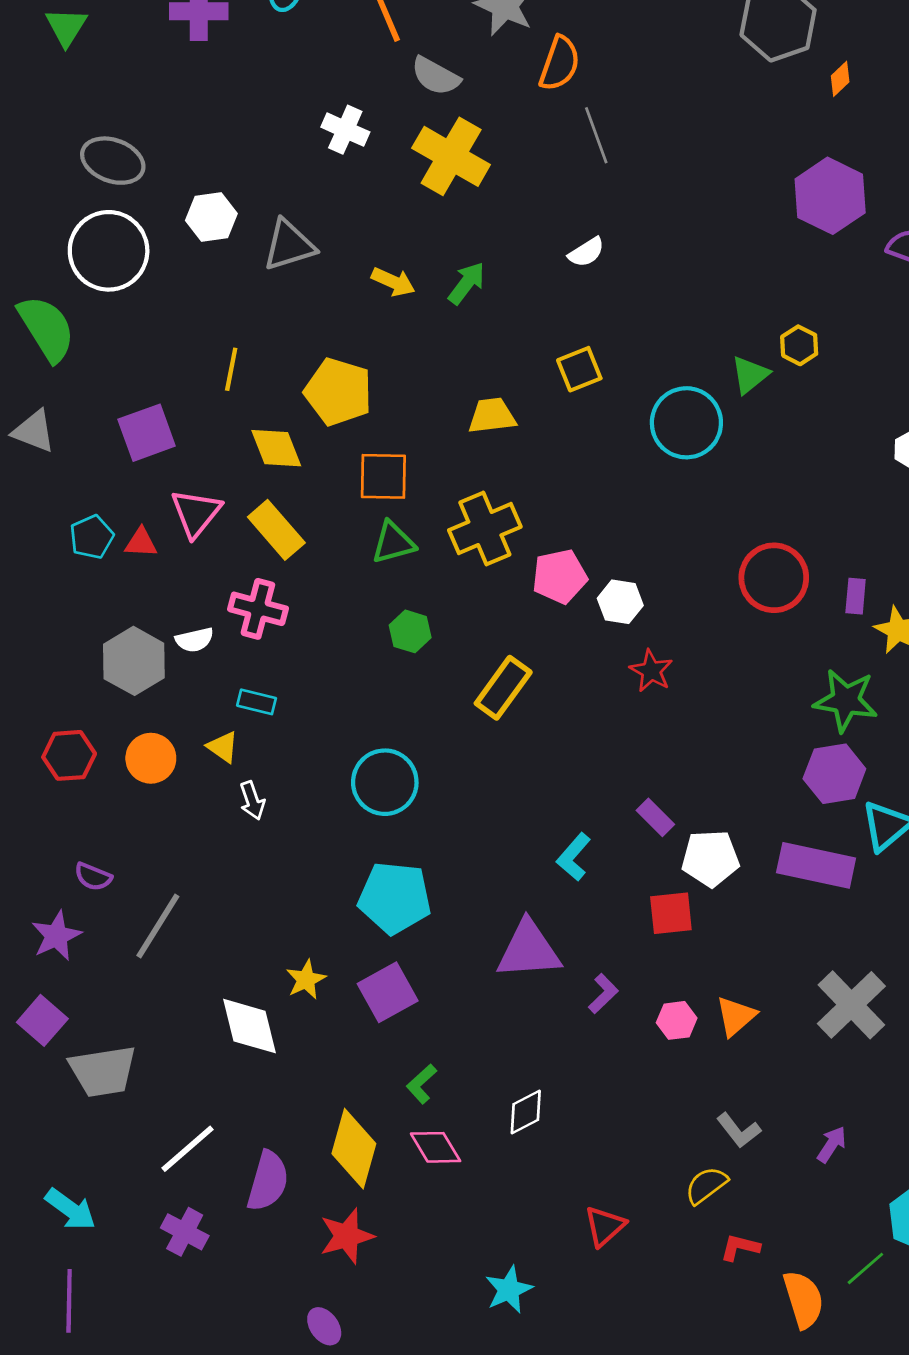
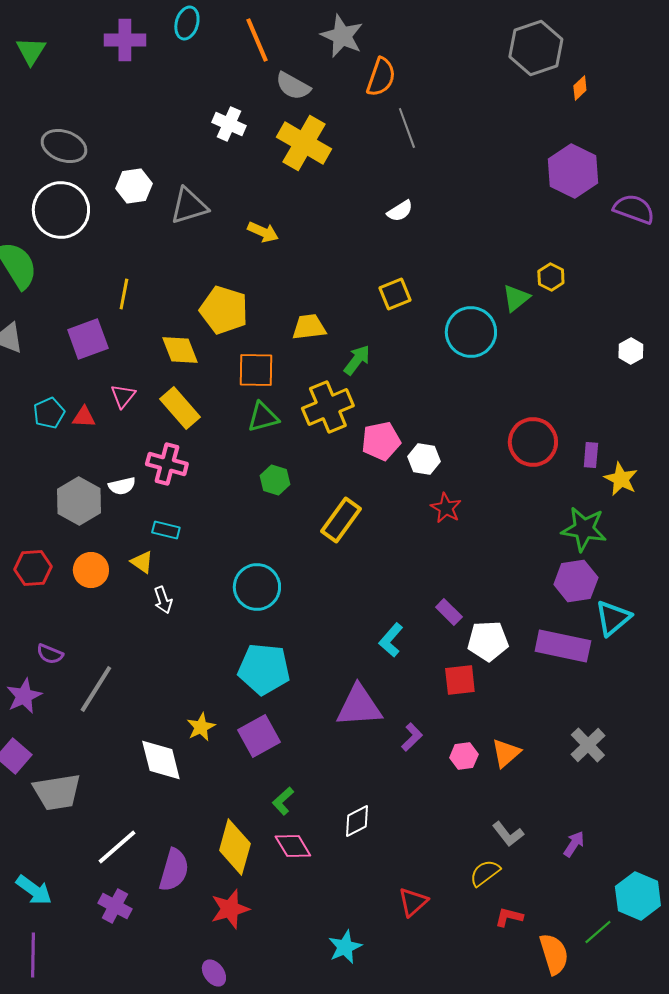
green arrow: (467, 283) -> (357, 360), moved
yellow line: (231, 369) -> (124, 294), moved
yellow trapezoid: (492, 416) -> (309, 327), moved
pink triangle: (196, 513) -> (123, 396), size x0.7
gray cross: (851, 1005) -> (588, 745), size x0.7

